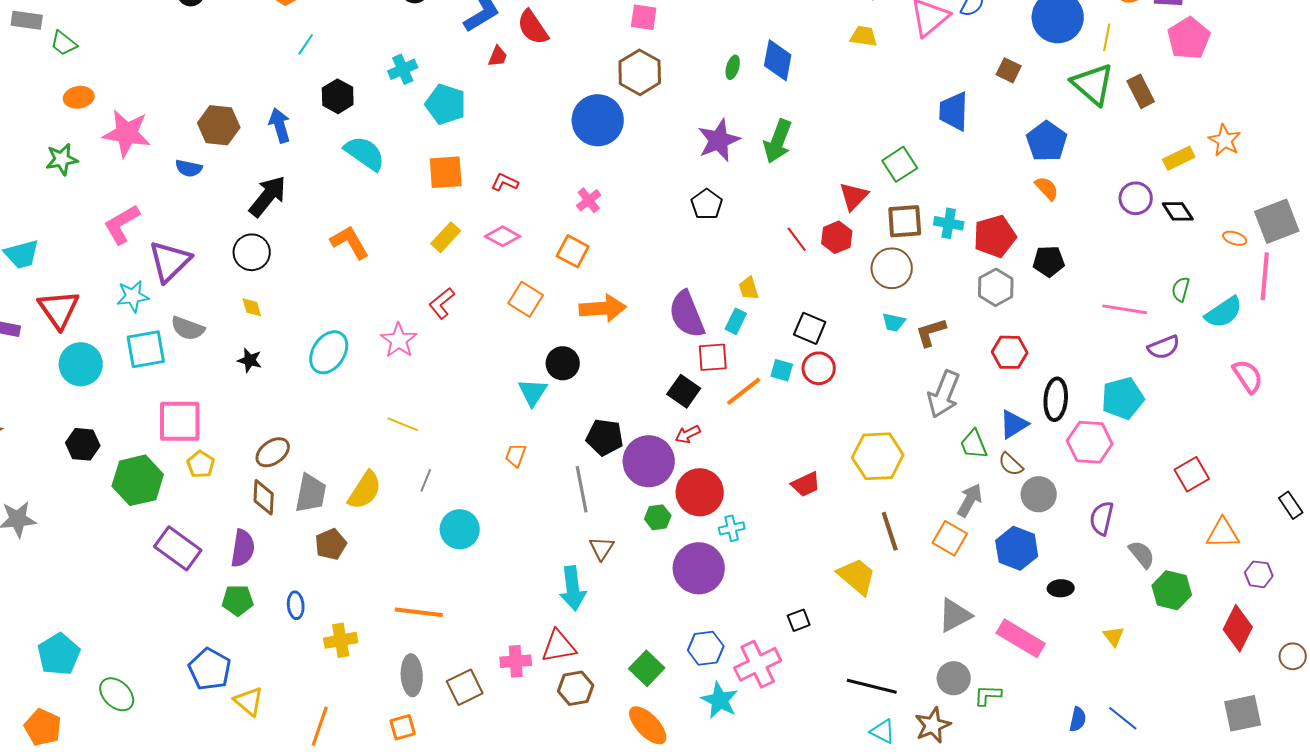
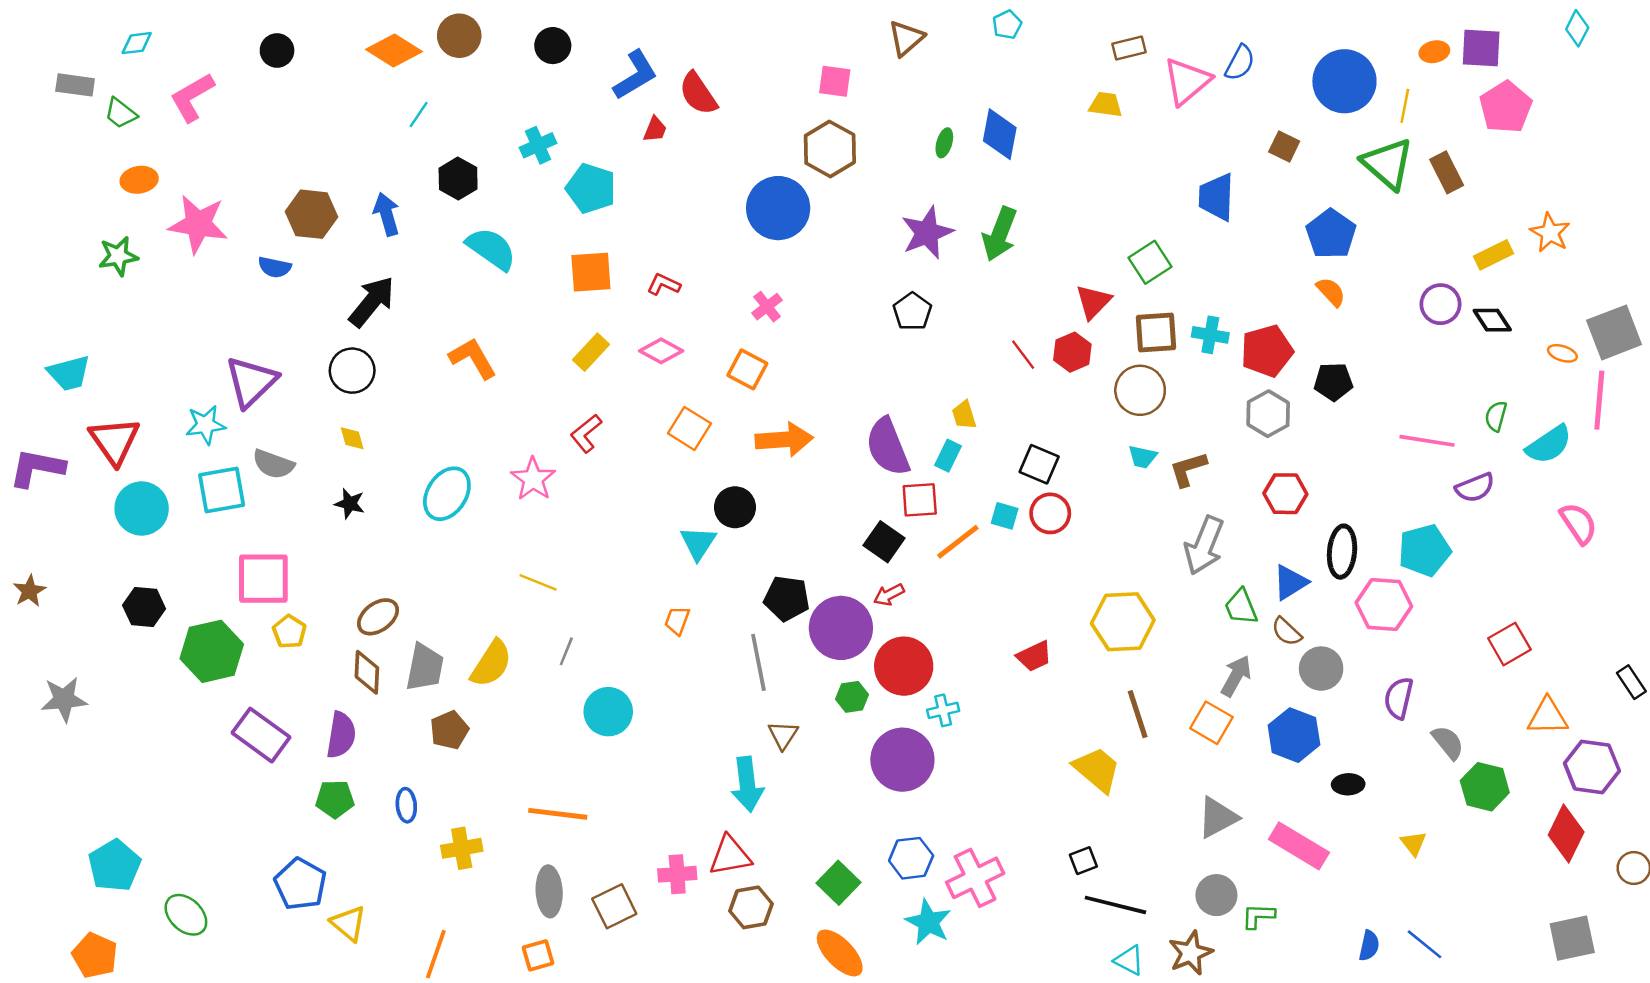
pink L-shape: (122, 224) -> (192, 97), moved
purple hexagon: (1259, 574) -> (1592, 767), size x1.6
black square: (799, 620) -> (1083, 861), moved

